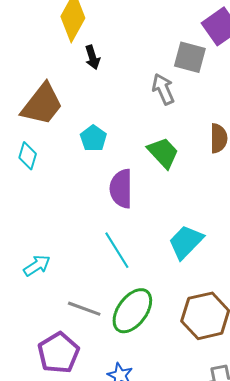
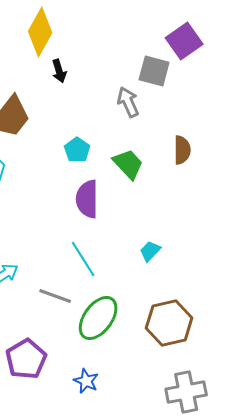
cyan pentagon: (93, 138) -> (77, 150), moved
cyan trapezoid: (186, 242) -> (150, 251), size x0.6
gray line: (84, 309) -> (55, 296), moved

